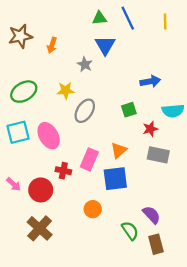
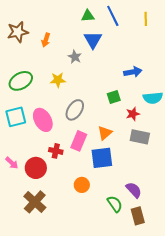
gray ellipse: (85, 111) -> (75, 110), moved

